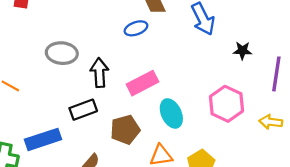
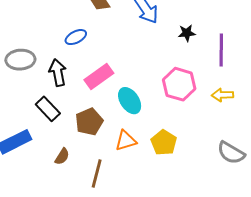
blue ellipse: (136, 28) -> (76, 37), moved
black rectangle: (83, 110) -> (48, 109), turned 75

